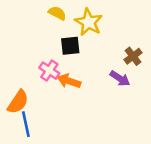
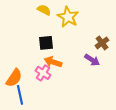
black square: (70, 46) -> (46, 43), moved
pink cross: (49, 71) -> (43, 73), moved

